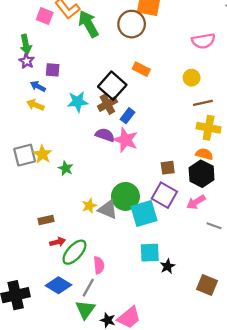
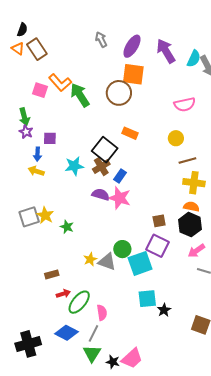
blue arrow: (38, 86) -> (38, 154), turned -112
green circle: (125, 196) -> (122, 249), size x0.7
pink arrow: (196, 202) -> (196, 251), moved

